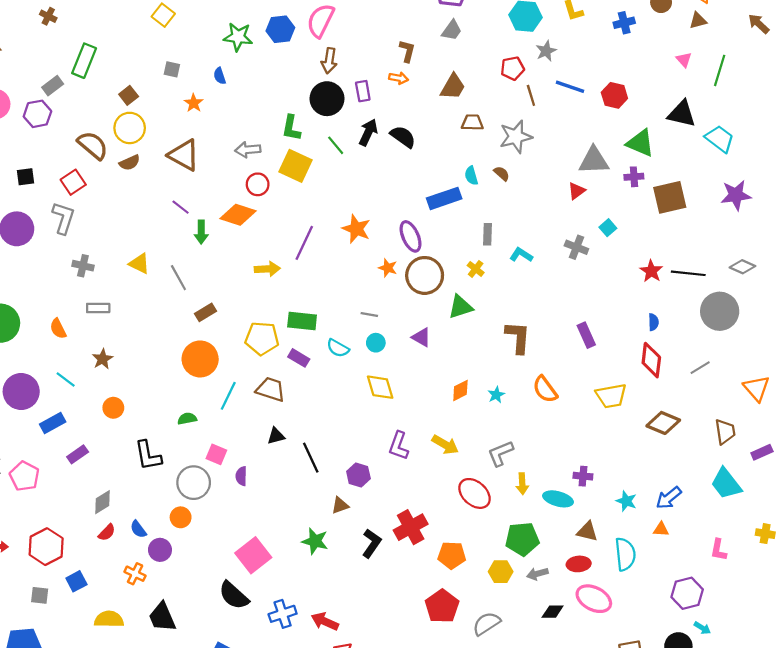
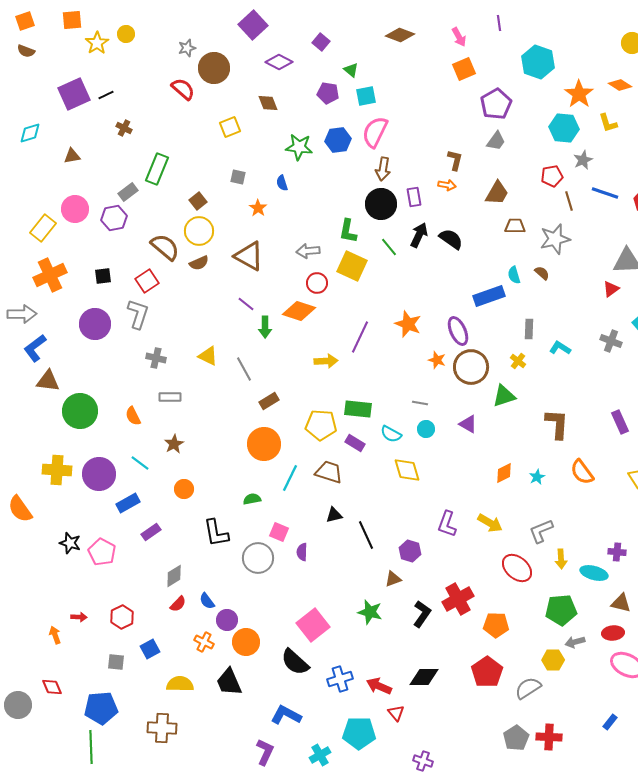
yellow square: (163, 15) -> (230, 127), turned 30
yellow diamond: (380, 387) -> (407, 470), moved
orange circle: (181, 517) -> (246, 642), moved, size x1.4
red hexagon: (46, 547) -> (122, 617), size x0.7
yellow hexagon: (501, 572) -> (553, 660), moved
black diamond: (553, 612) -> (424, 677), moved, size x1.4

